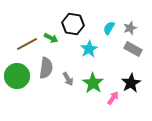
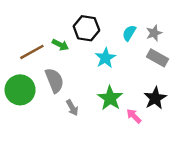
gray semicircle: (46, 68) -> (54, 80), turned -30
gray arrow: (68, 79) -> (72, 108), moved
pink arrow: (113, 98) -> (134, 116), turned -80

